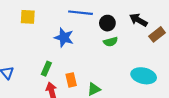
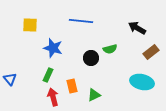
black circle: (107, 23) -> (91, 58), moved
brown rectangle: (157, 34) -> (151, 52), moved
blue star: (64, 38) -> (53, 48), moved

